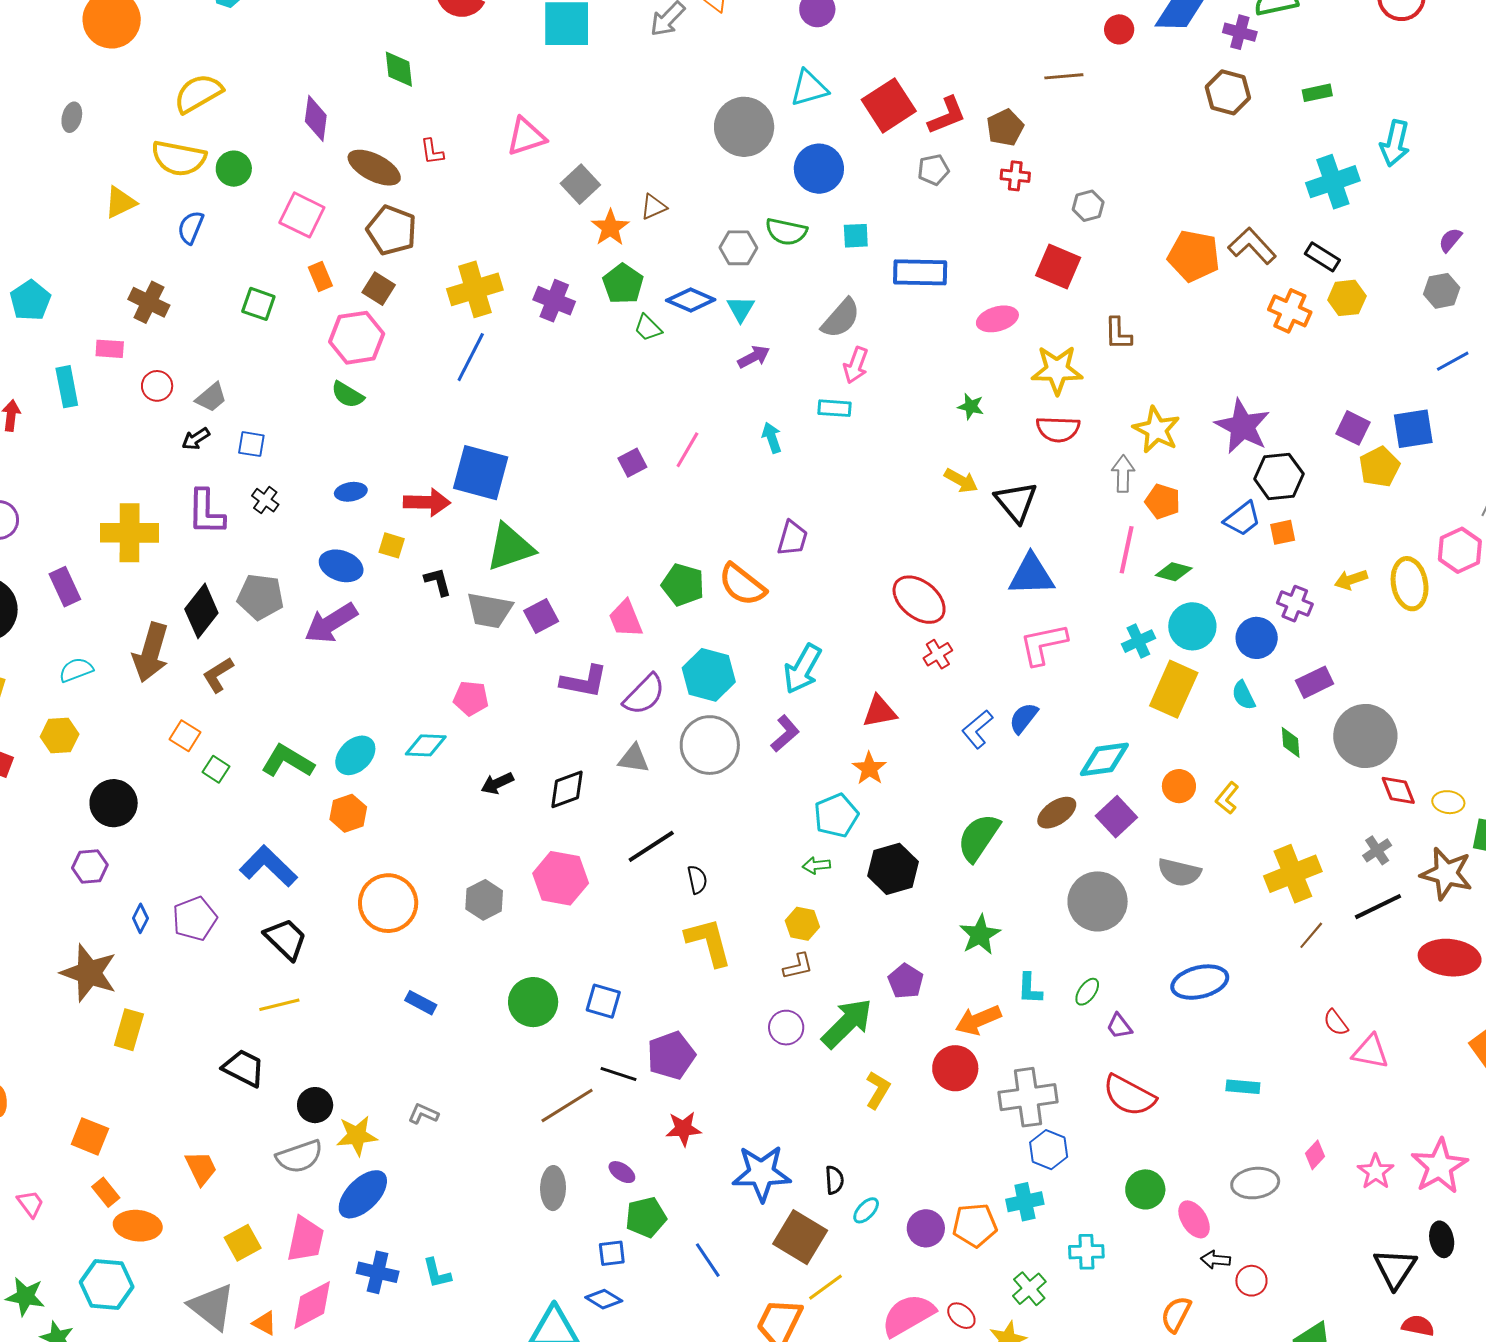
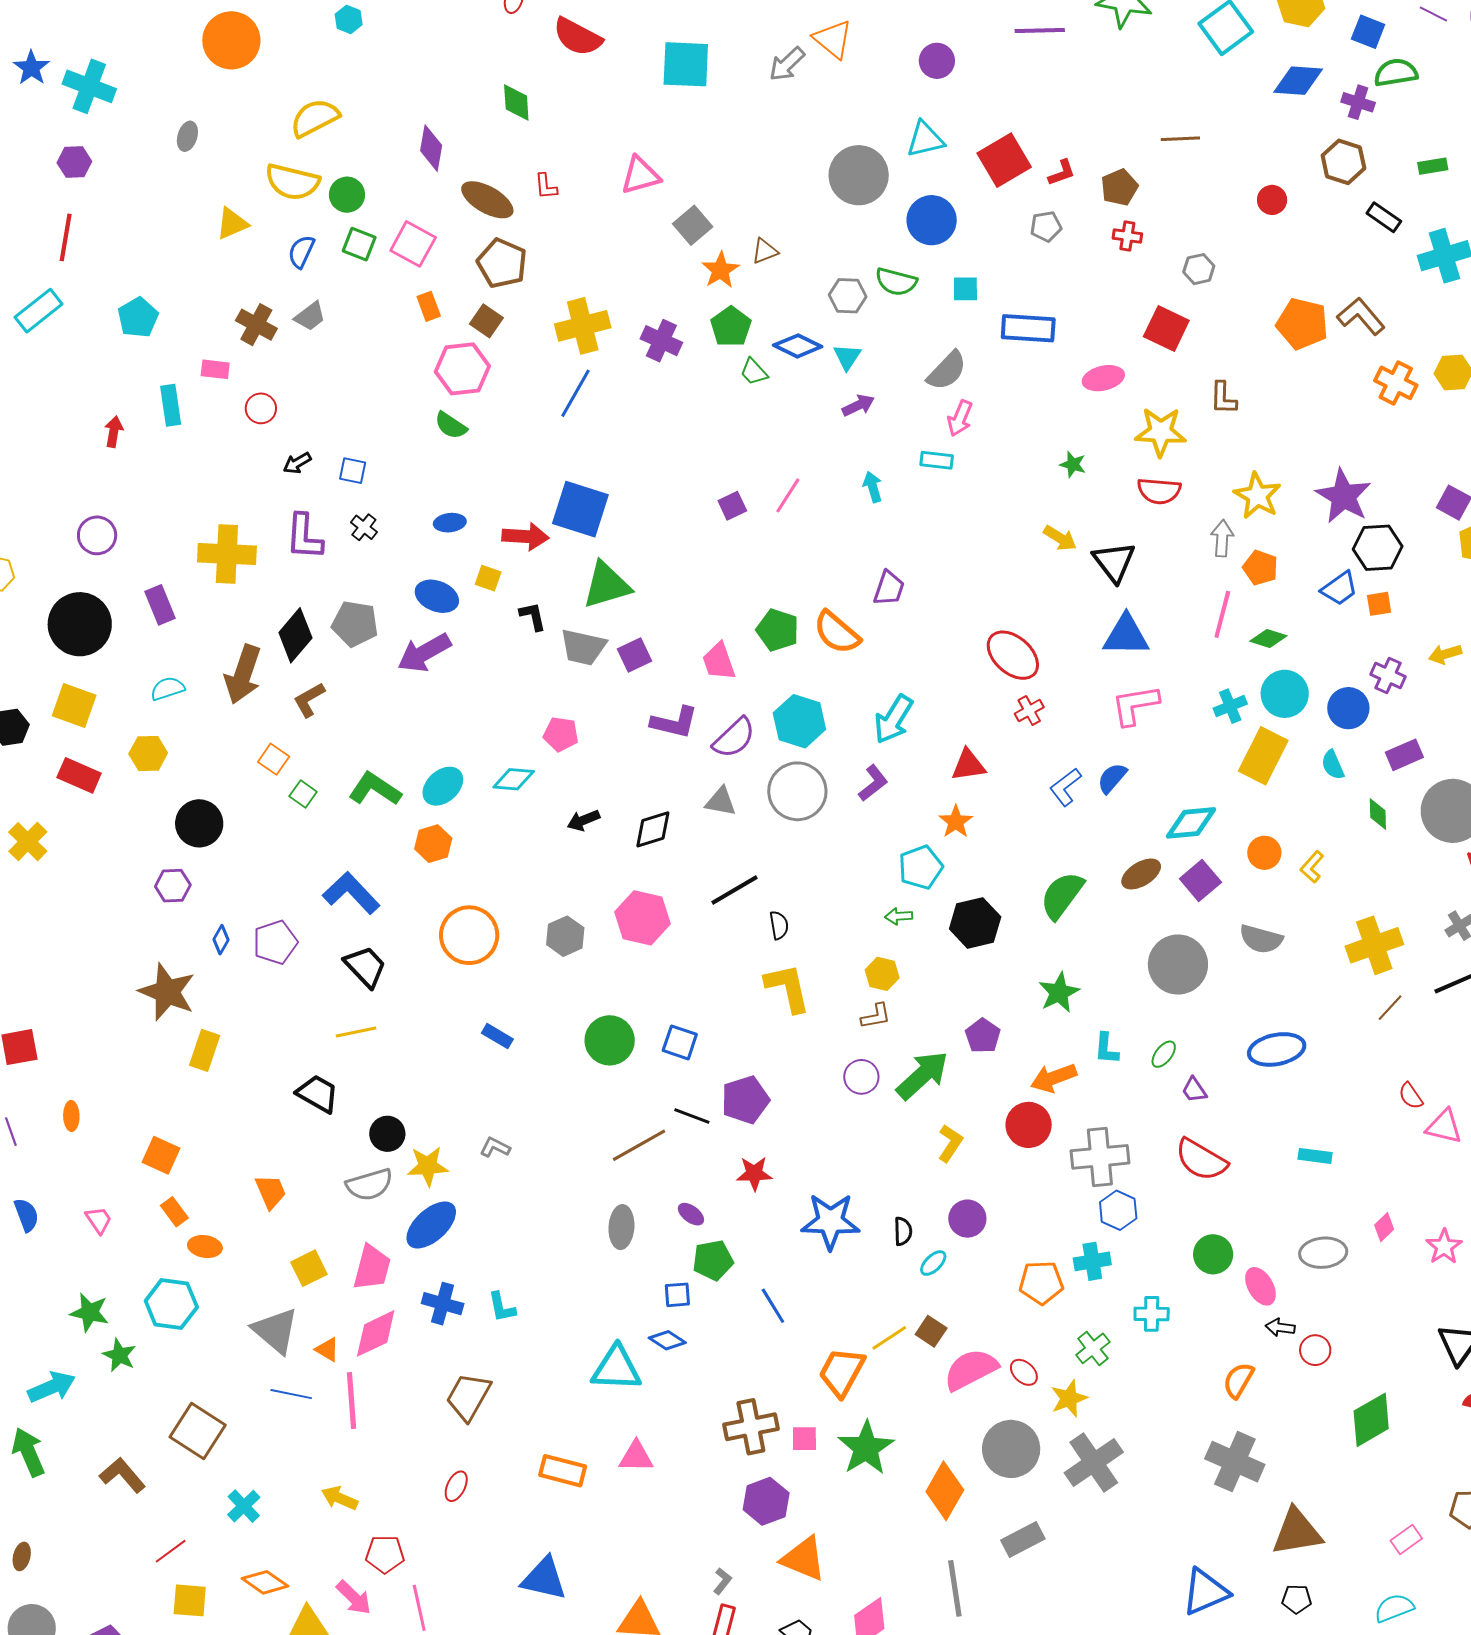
red circle: (1119, 29) -> (1272, 200), moved
red L-shape: (947, 115) -> (1062, 173), size x0.7
black rectangle: (1322, 257) -> (1384, 217), moved
green square: (258, 304) -> (359, 244), moved
gray trapezoid: (211, 397) -> (310, 316), moved
orange ellipse: (138, 1226) -> (205, 1247), size x0.7
purple circle: (926, 1228) -> (967, 1219), moved
brown square: (800, 1237) -> (931, 1331), moved, size x0.6

